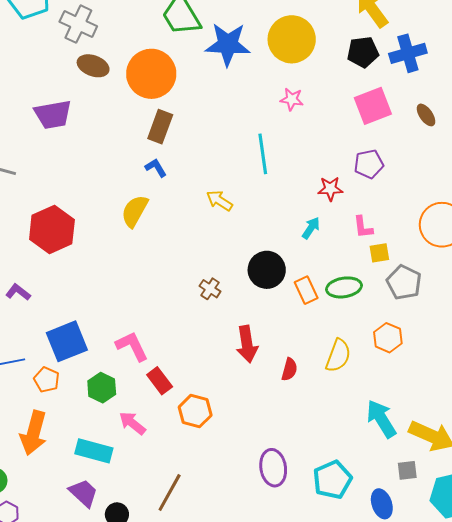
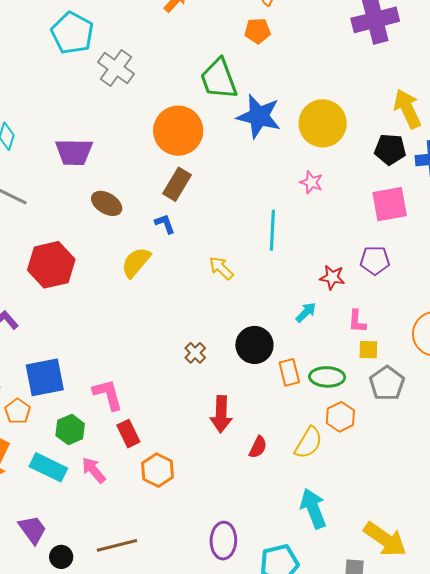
brown ellipse: (93, 66) -> (107, 203), moved
orange hexagon: (388, 338) -> (340, 417), moved
cyan arrow: (381, 419) -> (313, 508), moved
cyan rectangle: (94, 451) -> (48, 467), moved
brown line: (170, 493) -> (117, 545), turned 36

